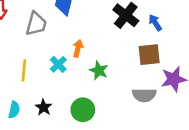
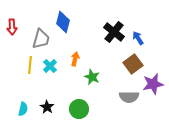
brown square: (149, 55) -> (133, 64), turned -30
cyan cross: (58, 64) -> (50, 66), moved
yellow line: (24, 70) -> (30, 65), moved

